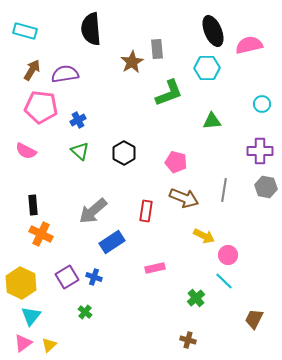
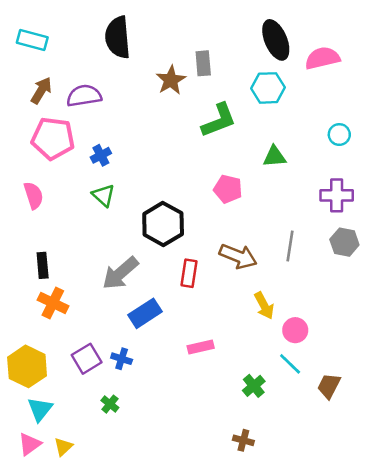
pink semicircle: (26, 151) -> (34, 195), turned -135
black hexagon: (124, 153) -> (163, 224), moved, size x1.4
pink pentagon: (176, 162) -> (228, 189), moved
yellow arrow: (204, 236) -> (264, 306), turned 35
brown trapezoid: (254, 319) -> (329, 386), moved

